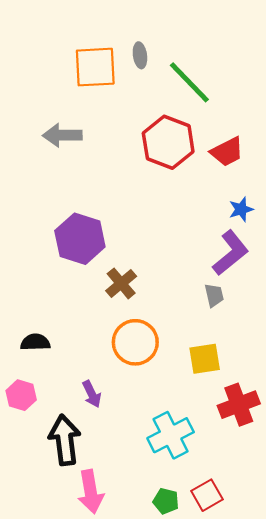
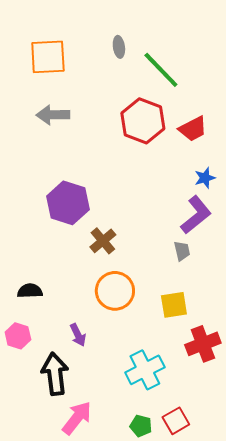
orange square: (95, 67) -> (48, 57), moved
pink arrow: (91, 492) -> (77, 418), turned -132

